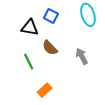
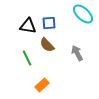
cyan ellipse: (88, 15) -> (83, 14), turned -30
blue square: (51, 16) -> (49, 23), moved, turned -32

